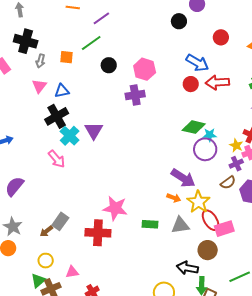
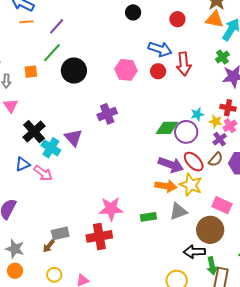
black circle: (109, 65) -> (74, 71), size x1.6
pink hexagon: (145, 69) -> (126, 70), moved
red arrow: (217, 82) -> (184, 64), turned -80
blue triangle: (62, 91) -> (23, 164), moved
purple cross: (135, 95) -> (107, 114), moved
green diamond: (194, 127) -> (167, 128), moved
cyan star: (210, 135) -> (197, 114), moved
orange arrow: (174, 198) -> (166, 186), size x1.5
red ellipse: (211, 220) -> (194, 162), moved
gray rectangle: (60, 221) -> (60, 233), turned 54
pink rectangle: (224, 229) -> (222, 205), turned 54
brown circle: (208, 250) -> (210, 230), size x1.4

